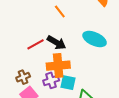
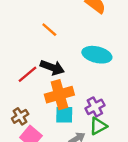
purple cross: (51, 80) -> (95, 107), moved
cyan square: (68, 83) -> (64, 115), moved

